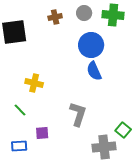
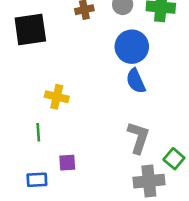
green line: (20, 110) -> (38, 132), turned 40
gray L-shape: (78, 114) -> (138, 138), moved

